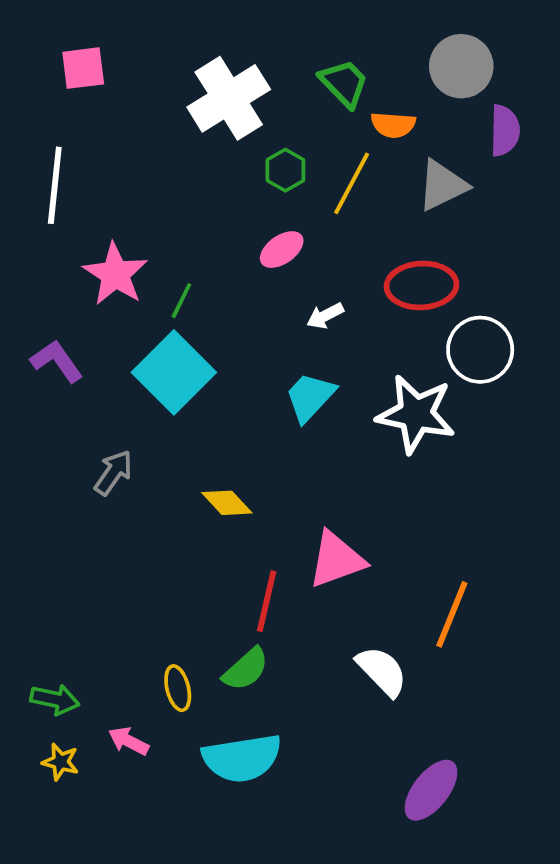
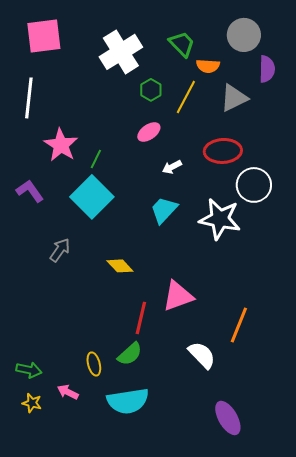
pink square: (83, 68) -> (44, 36), size x1.5
purple ellipse: (431, 790) -> (228, 418), turned -68

